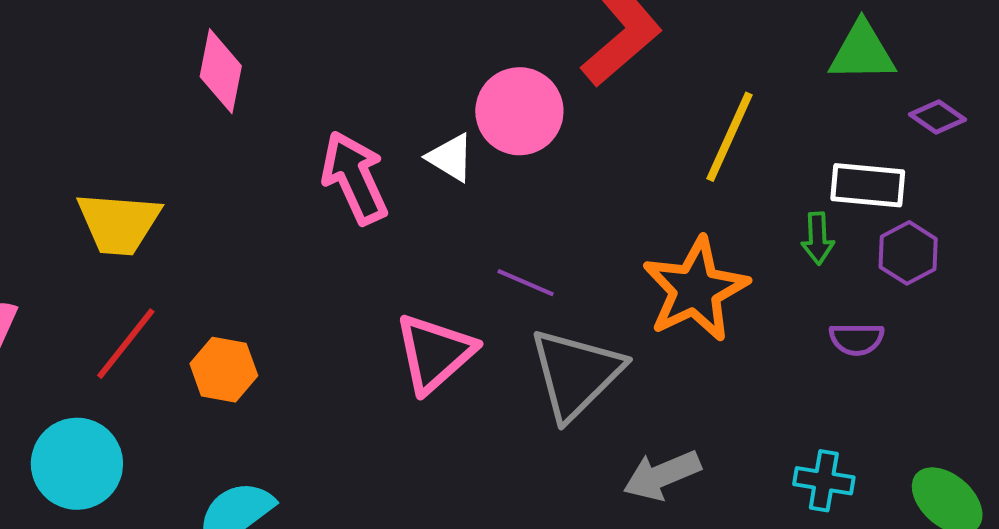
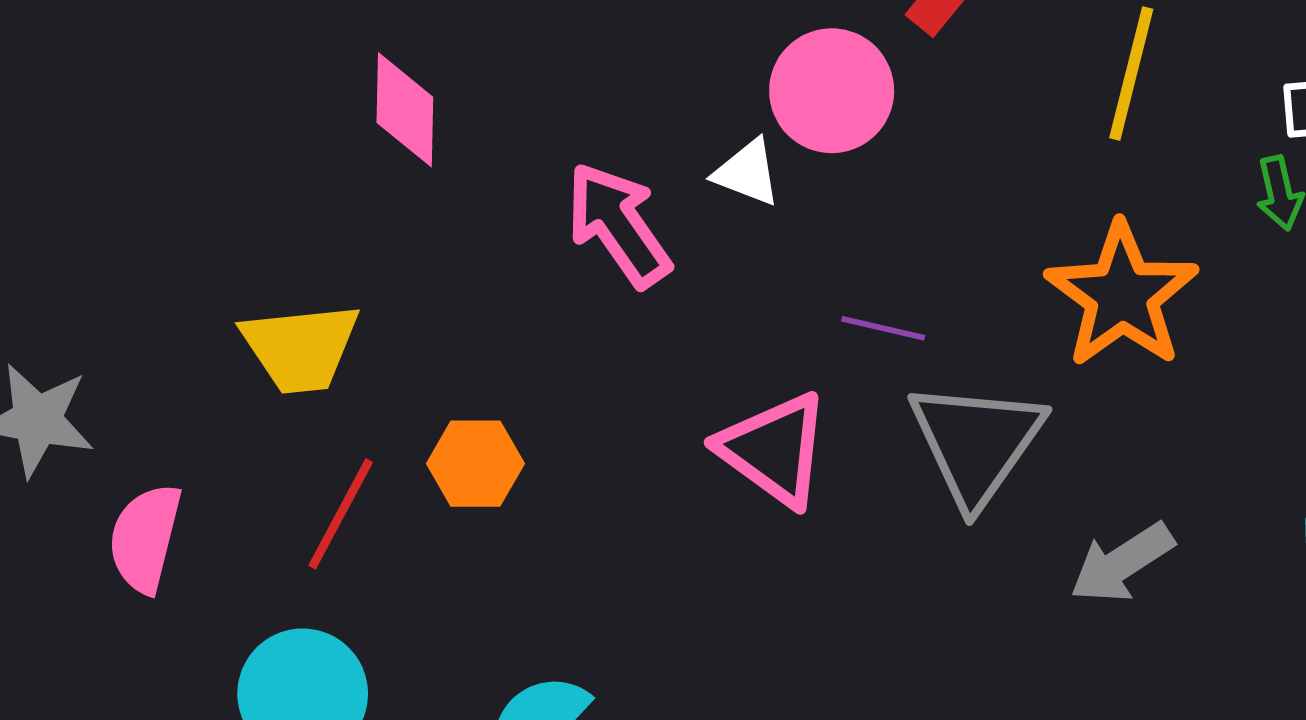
pink triangle: (435, 353) -> (774, 449), turned -32
orange hexagon: (224, 370) -> (475, 464), moved

